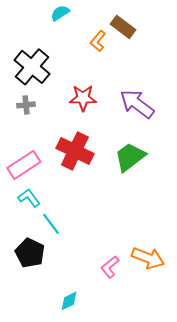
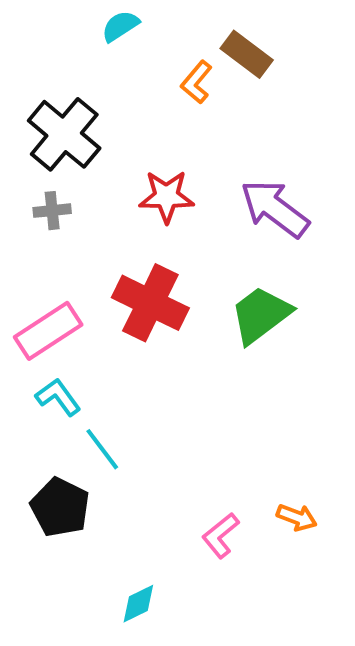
orange arrow: (148, 258) -> (297, 517), size x0.6

